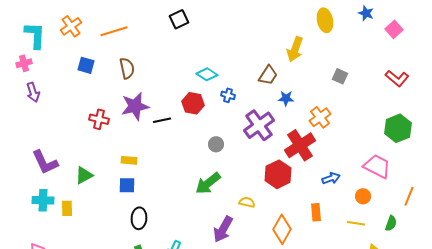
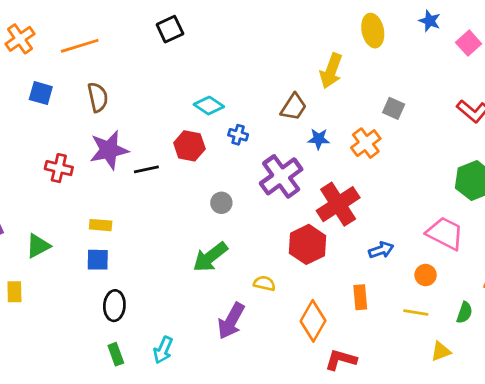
orange cross: (320, 117) -> (366, 143), moved

